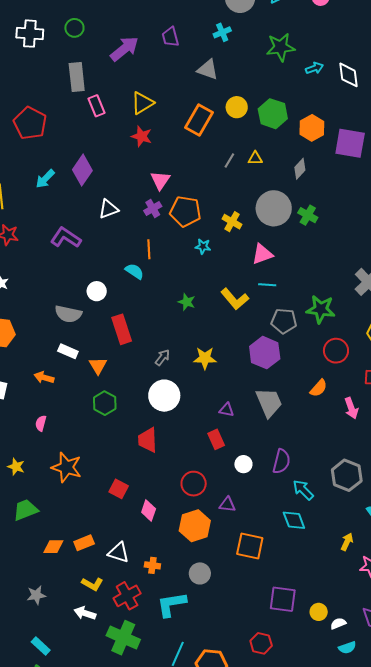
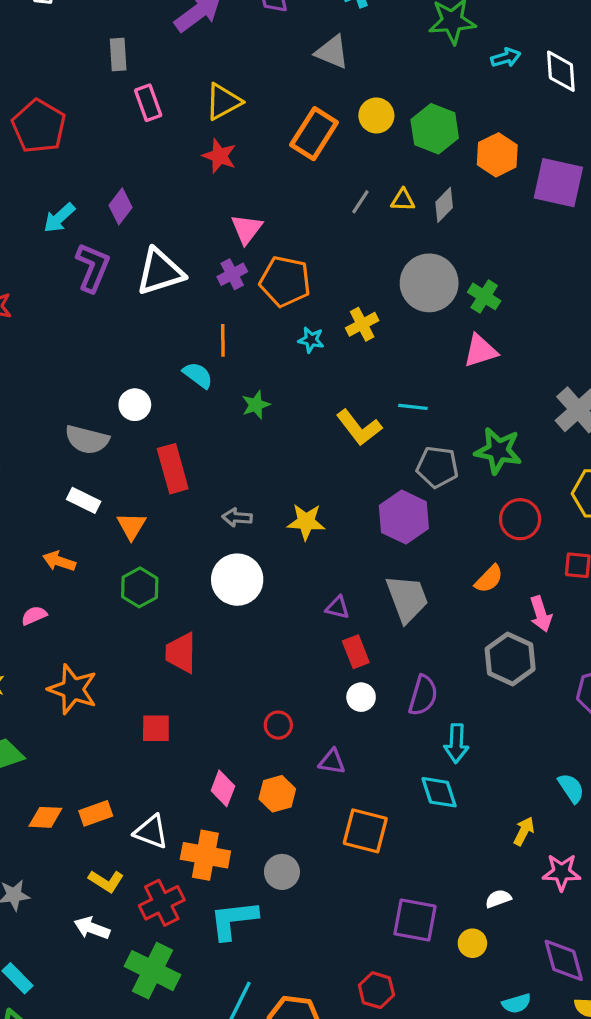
gray rectangle: (77, 77) -> (118, 55), size x0.7
gray diamond: (300, 169) -> (444, 205), moved
purple diamond: (82, 170) -> (120, 206), size x0.7
white triangle: (108, 209) -> (160, 272), size x1.5
yellow cross: (232, 222) -> (362, 324), moved, turned 30
purple L-shape: (66, 238) -> (93, 267), moved, turned 76
pink triangle: (262, 254) -> (480, 351), moved
green star: (187, 302) -> (256, 405), moved, turned 30
gray arrow: (162, 357) -> (237, 517), turned -126
orange arrow: (44, 377) -> (59, 561), moved
pink semicircle: (41, 423) -> (34, 616), turned 49
red rectangle: (216, 439) -> (356, 652), moved
red trapezoid: (148, 440) -> (181, 653), moved
gray hexagon: (347, 475) -> (510, 659), moved
red circle: (194, 484) -> (278, 725), size x0.7
red square: (119, 489) -> (156, 728), turned -30
cyan arrow: (303, 490) -> (456, 743), turned -135
pink diamond: (149, 510) -> (223, 788), moved
orange hexagon: (195, 526) -> (277, 794), size x0.7
orange cross: (152, 565) -> (205, 855), size x1.8
white semicircle: (338, 624) -> (498, 899), moved

